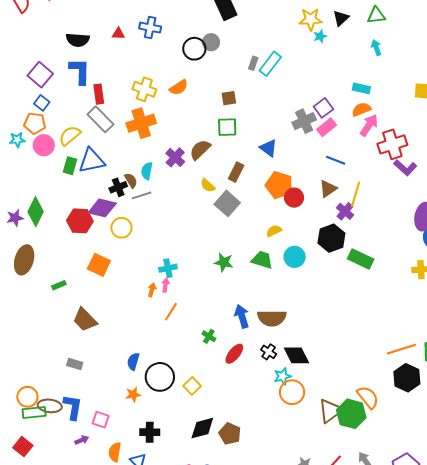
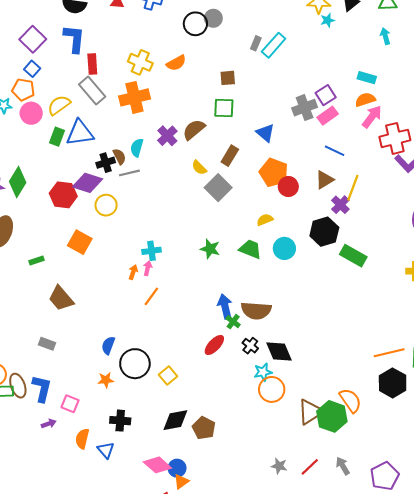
green cross: (209, 336) -> (233, 322), moved
brown ellipse: (50, 406) -> (18, 386), turned 60

